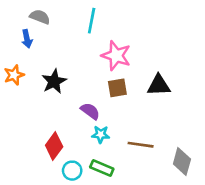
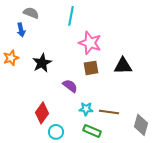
cyan star: (101, 134) -> (86, 109), moved
green rectangle: (102, 168) -> (92, 131), moved

